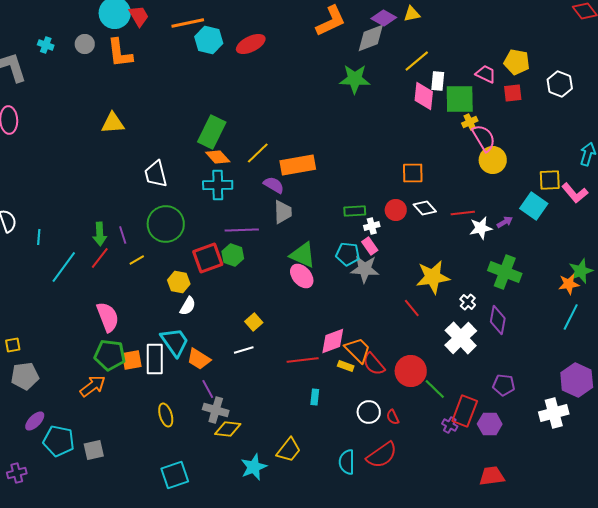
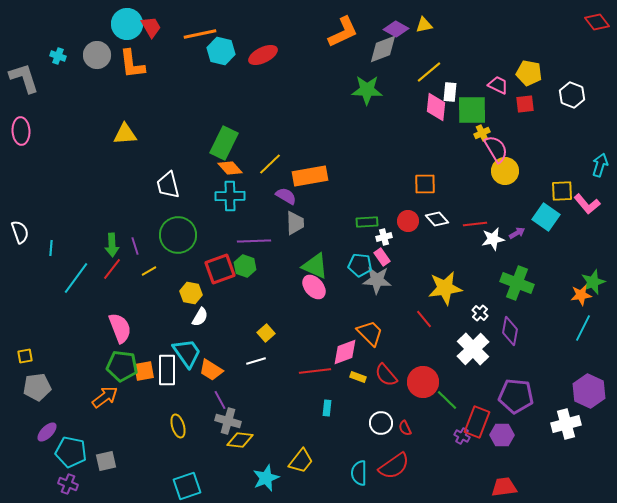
gray circle: (85, 44) -> (97, 55), size x1.4
orange trapezoid: (358, 350) -> (370, 333), moved
purple pentagon: (504, 385) -> (516, 396), size x1.6
purple cross: (17, 473) -> (68, 484), moved, turned 36

